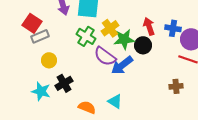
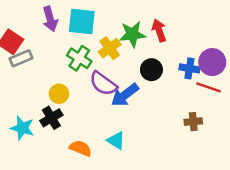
red arrow: (149, 26) -> (159, 30), moved
blue cross: (173, 28) -> (189, 68), moved
green star: (124, 39) -> (132, 34), moved
yellow circle: (49, 60) -> (59, 94), moved

